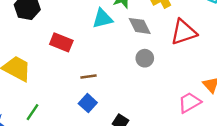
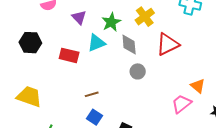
gray diamond: (140, 26) -> (129, 45), turned 30
red rectangle: (61, 42) -> (69, 55), moved

